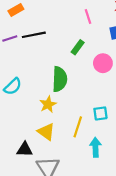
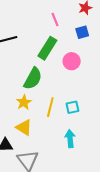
green rectangle: (78, 47) -> (47, 48), size x1.6
green semicircle: (60, 79) -> (33, 79), turned 30
yellow line: (78, 127) -> (50, 107), moved

